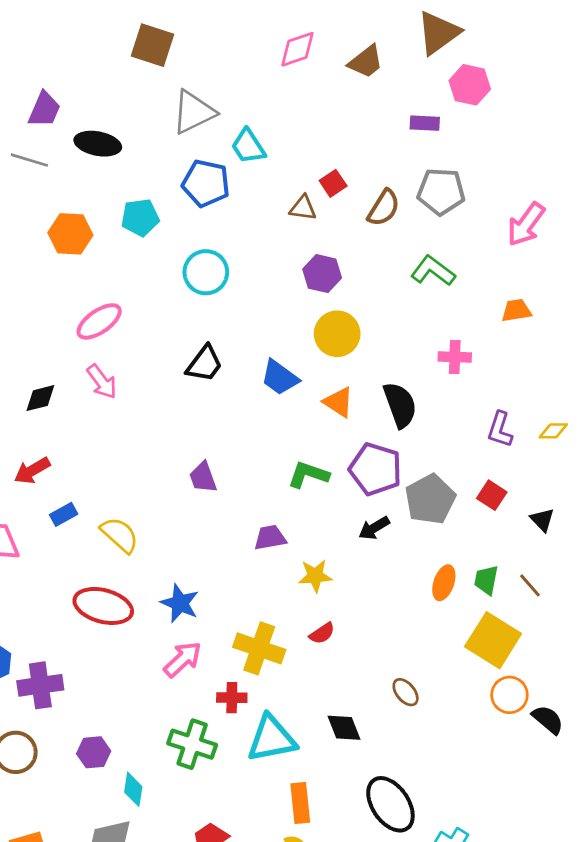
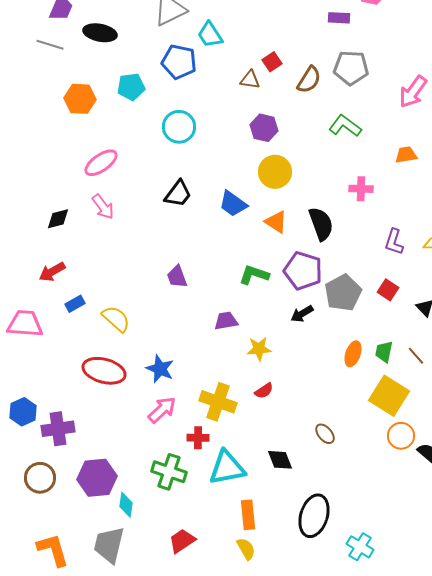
purple hexagon: (94, 752) -> (97, 478), size x1.6
black ellipse: (390, 804) -> (314, 516), turned 51

